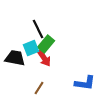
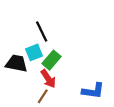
green rectangle: (46, 44) -> (52, 60), moved
red arrow: (44, 58) -> (48, 79), moved

